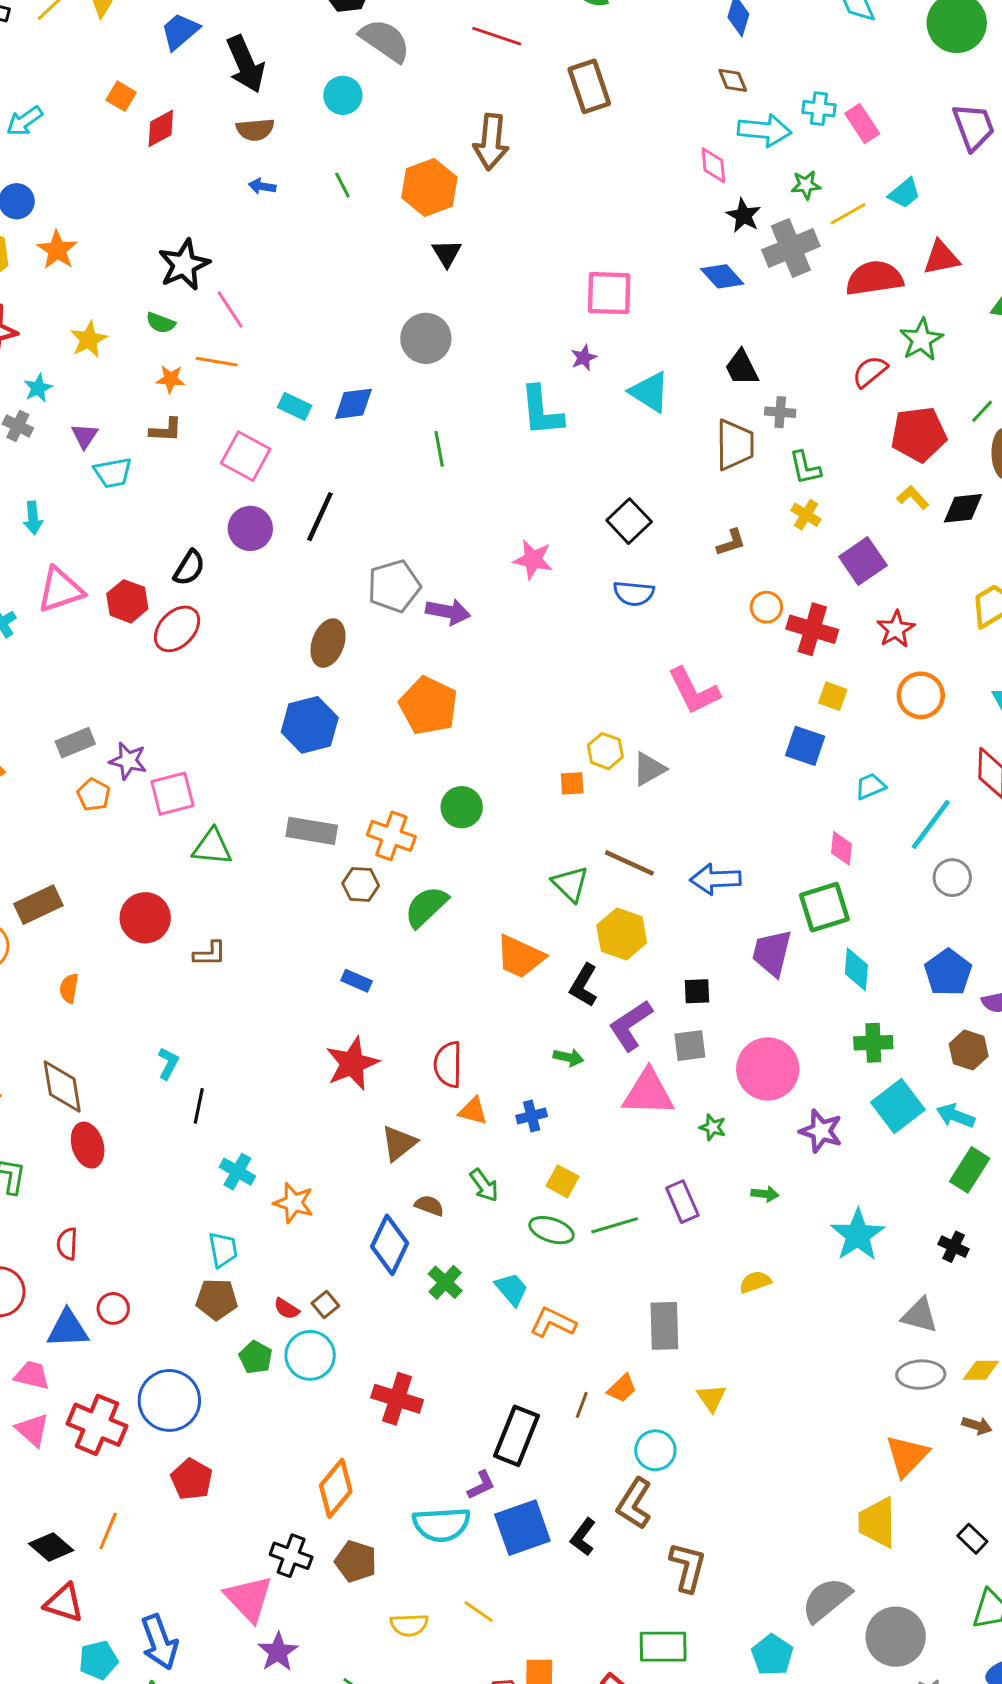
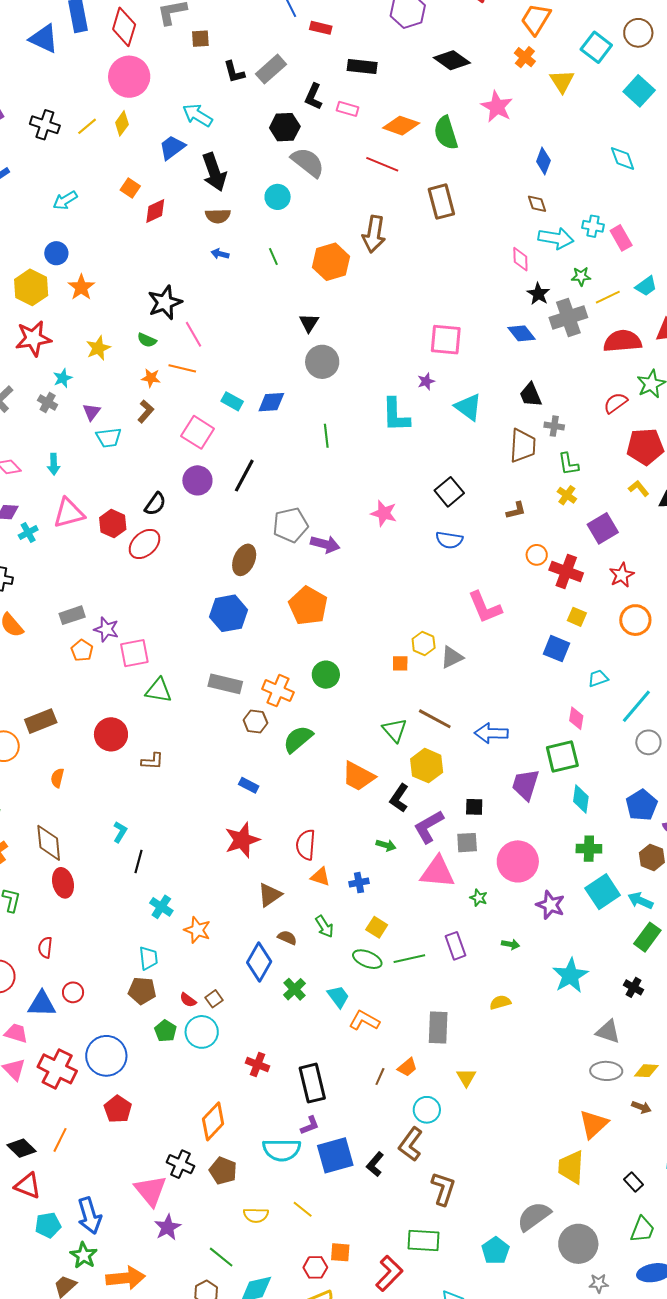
black triangle: (447, 253) -> (309, 323), moved
brown L-shape: (166, 430) -> (146, 411), turned -55
red cross: (397, 1399) -> (258, 1064), size x0.7
black rectangle: (516, 1436) -> (312, 1083), moved, turned -39

